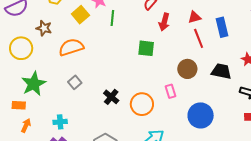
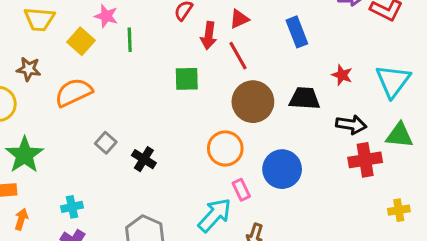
red triangle: (194, 17) -> (239, 19), moved
red line: (199, 38) -> (238, 56), moved
brown circle: (187, 69) -> (253, 102), size x1.4
gray square: (75, 82) -> (106, 143), moved
pink rectangle: (170, 91) -> (241, 190), moved
orange circle: (142, 104) -> (225, 148), moved

